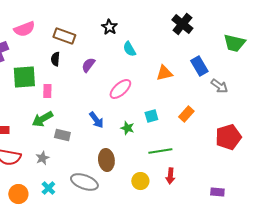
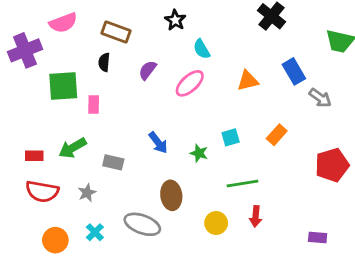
pink ellipse: (120, 89) -> (190, 83), moved
green arrow: (42, 119) -> (72, 148), moved

